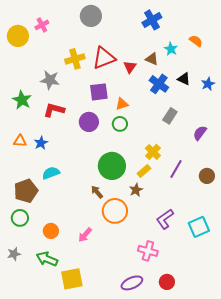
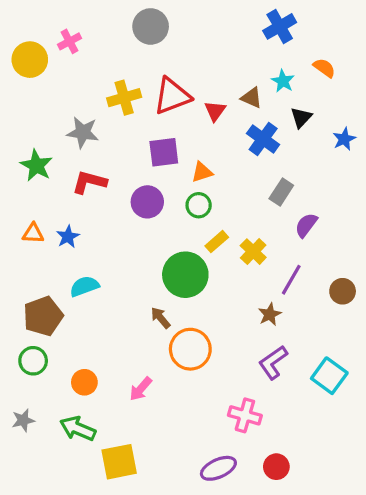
blue cross: (152, 20) -> (280, 26), moved
black triangle: (184, 79) -> (301, 117), moved, turned 48
purple semicircle: (200, 133) -> (306, 225), moved
yellow rectangle: (144, 171) -> (217, 242), moved
brown star: (136, 190) -> (270, 314), moved
cyan square: (199, 227) -> (329, 376), turned -30

